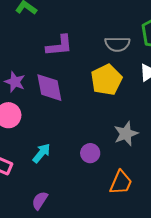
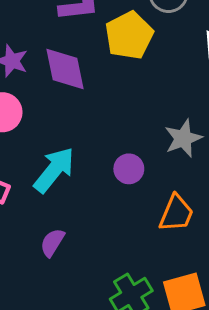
yellow pentagon: (106, 80) -> (129, 35), moved
cyan arrow: (42, 153) -> (54, 170), size x1.5

